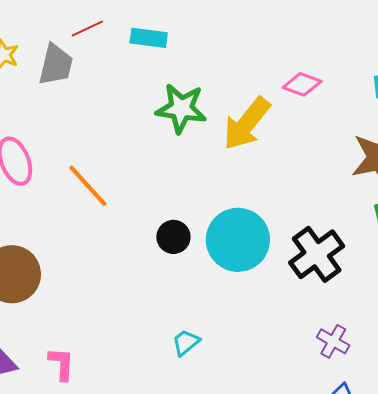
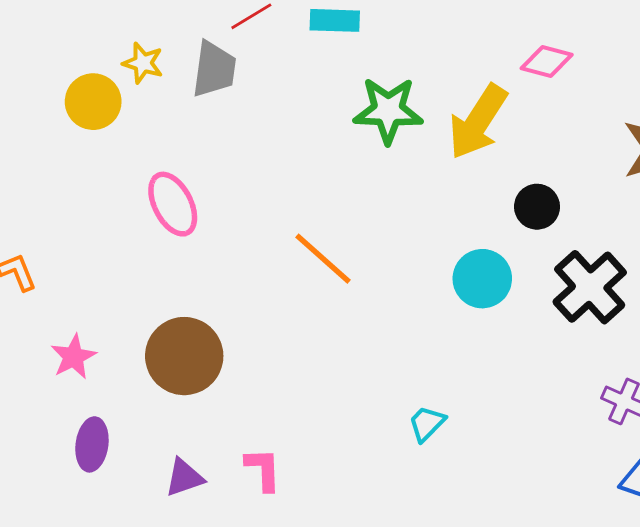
orange line: (88, 186) -> (323, 259), moved
black circle: (173, 237) -> (537, 207), moved
cyan circle: (238, 240) -> (482, 279), size x0.7

